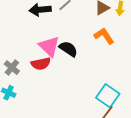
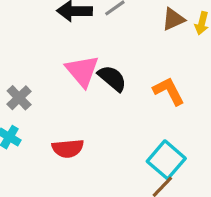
orange L-shape: (104, 36) -> (169, 91), moved
red semicircle: (41, 64) -> (68, 148), moved

